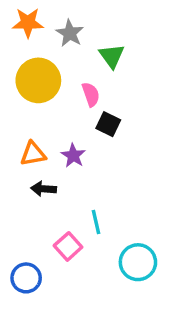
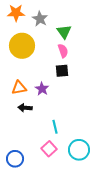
pink semicircle: (91, 94) -> (63, 51), moved
black square: (108, 124) -> (62, 71), turned -32
pink square: (68, 246) -> (49, 149), moved

